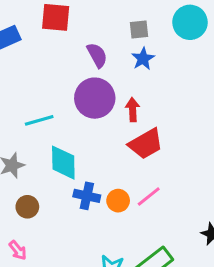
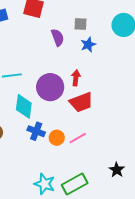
gray square: (139, 30) -> (81, 24), moved
purple circle: (95, 98) -> (50, 87), moved

